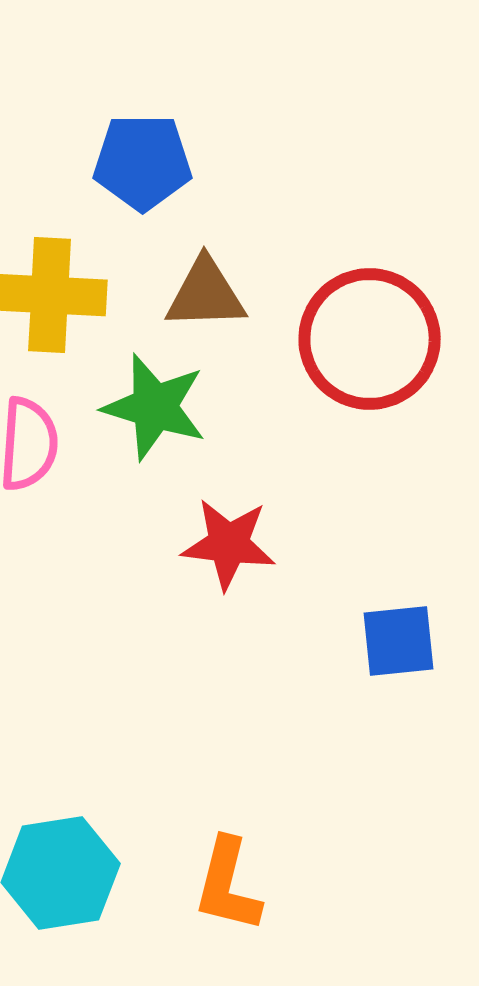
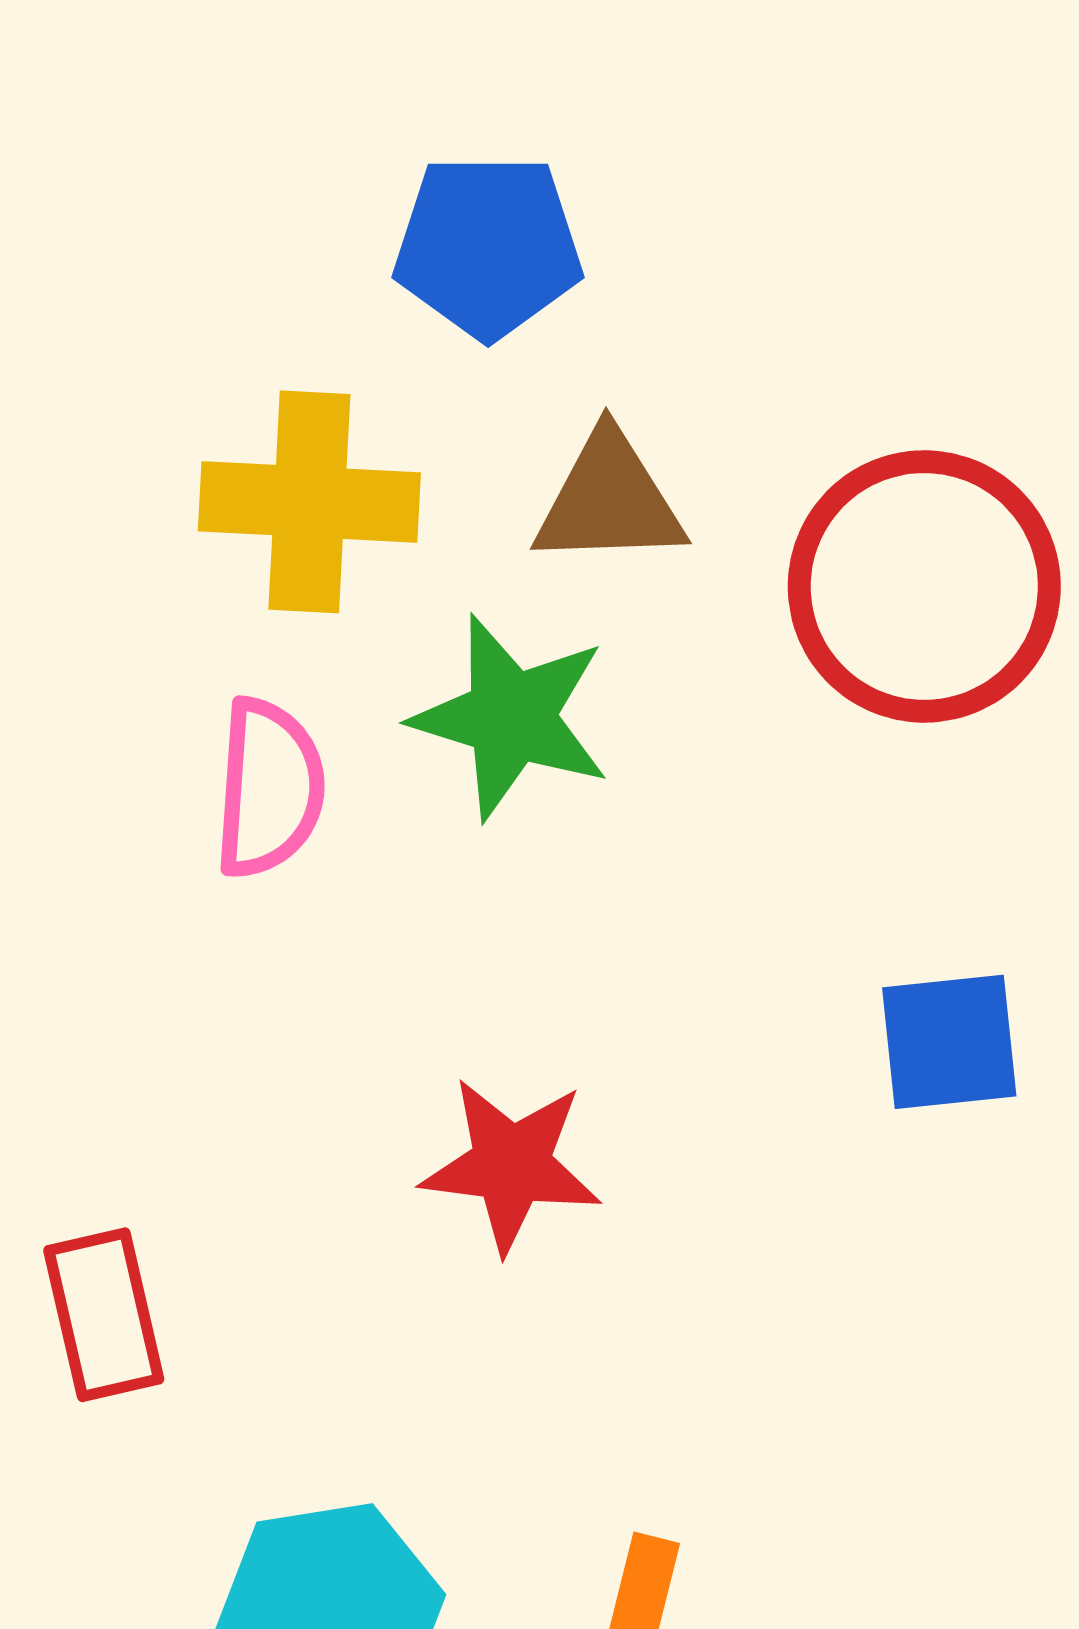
red star: (229, 544) -> (511, 1165), moved
blue square: (399, 641) -> (949, 1042), moved

